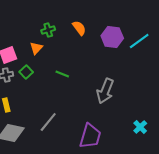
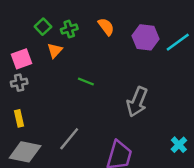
green square: (26, 72) -> (43, 27), moved

